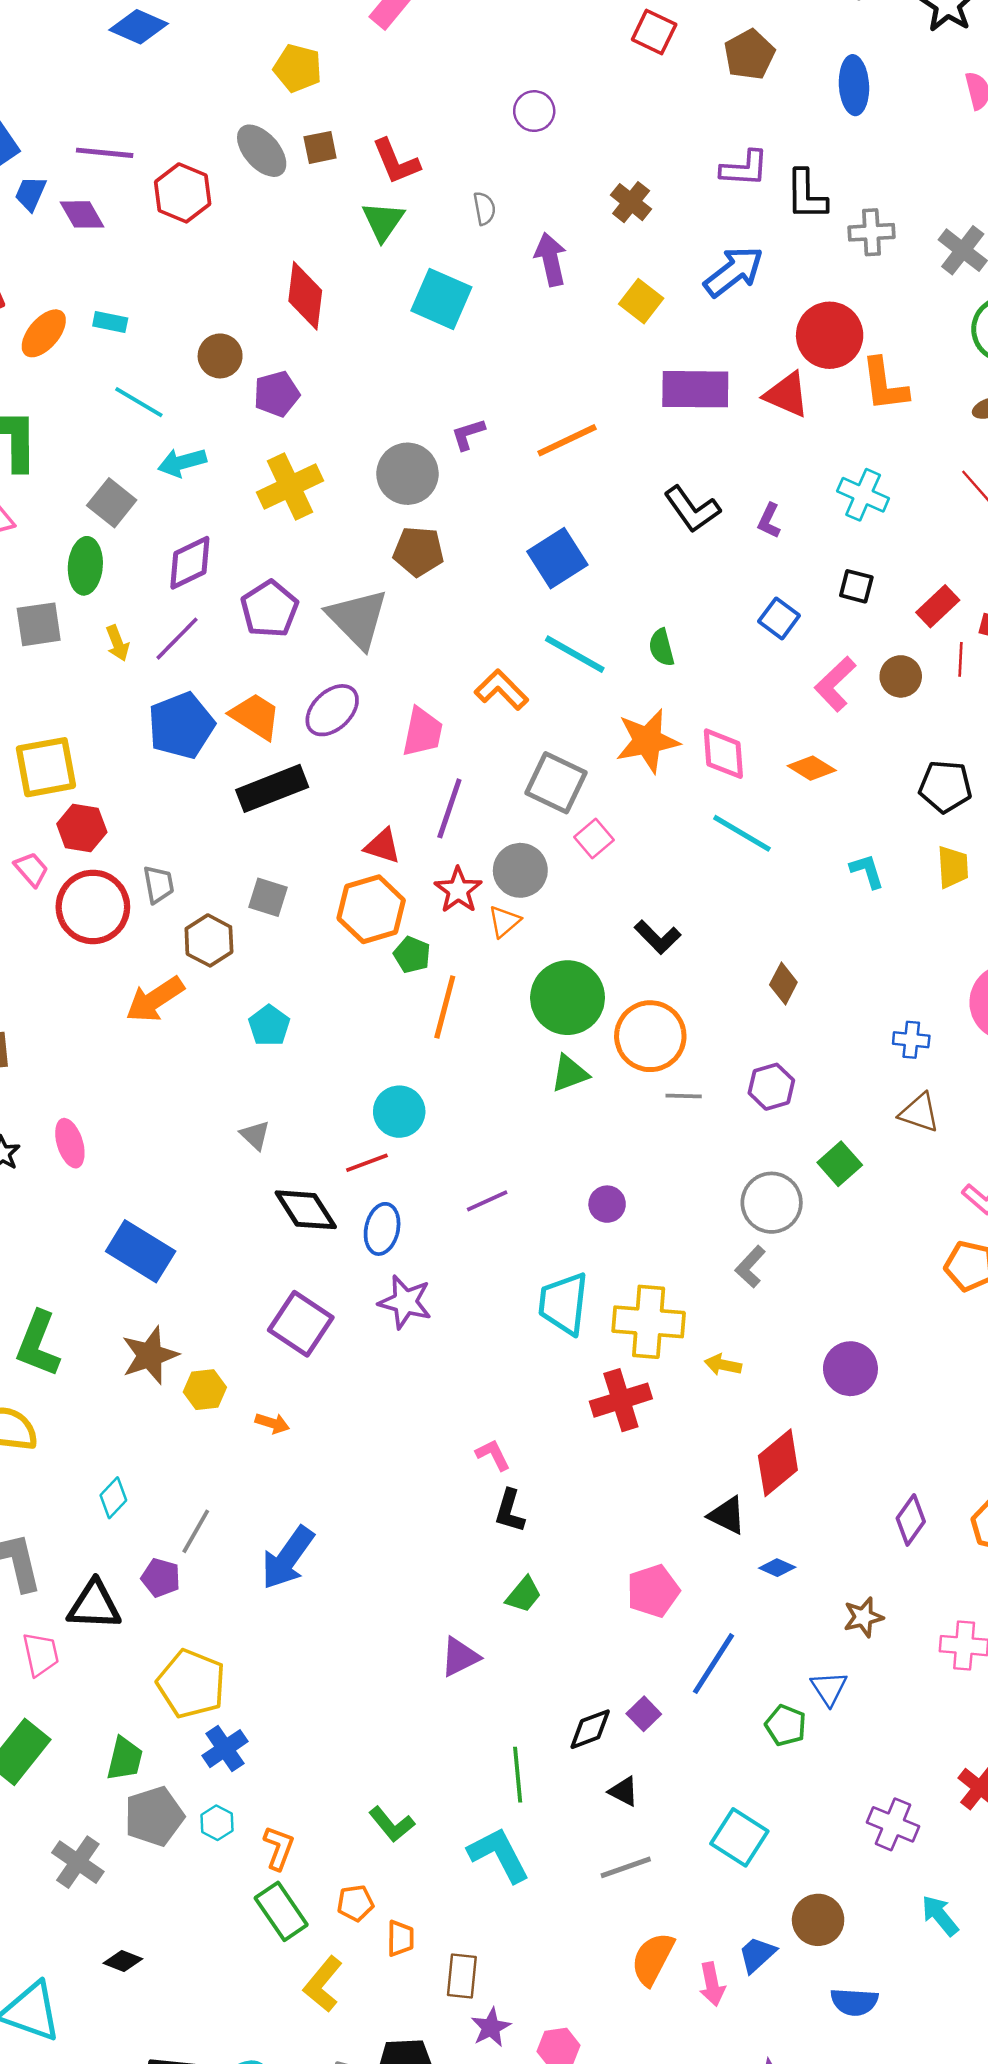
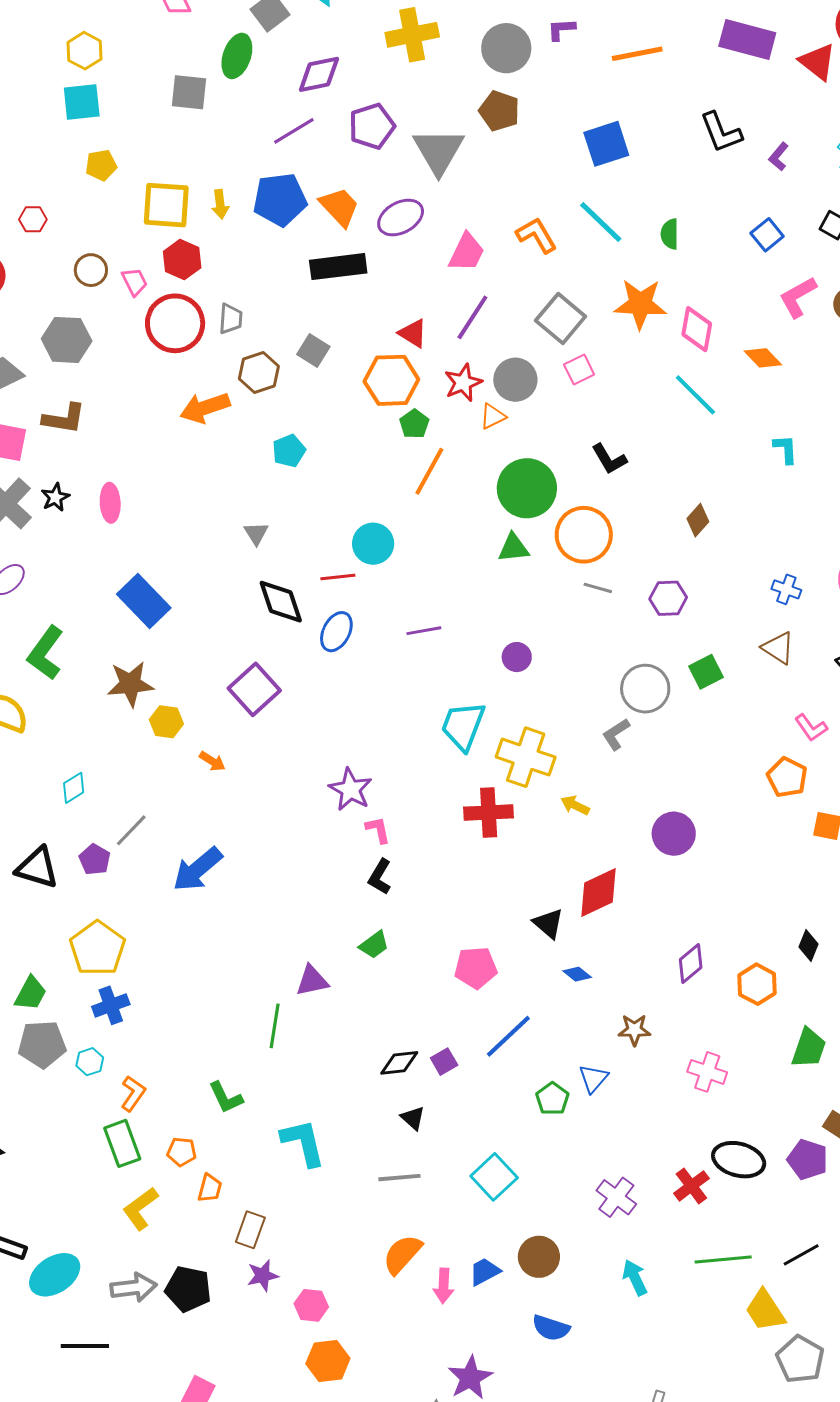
yellow arrow: (117, 643) -> (220, 204), moved
purple star: (405, 1302) -> (350, 789), moved
green line: (518, 1775) -> (275, 1026), moved

